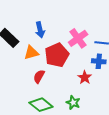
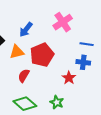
blue arrow: (40, 30) -> (26, 29), turned 49
pink cross: (78, 38) -> (63, 22), moved

